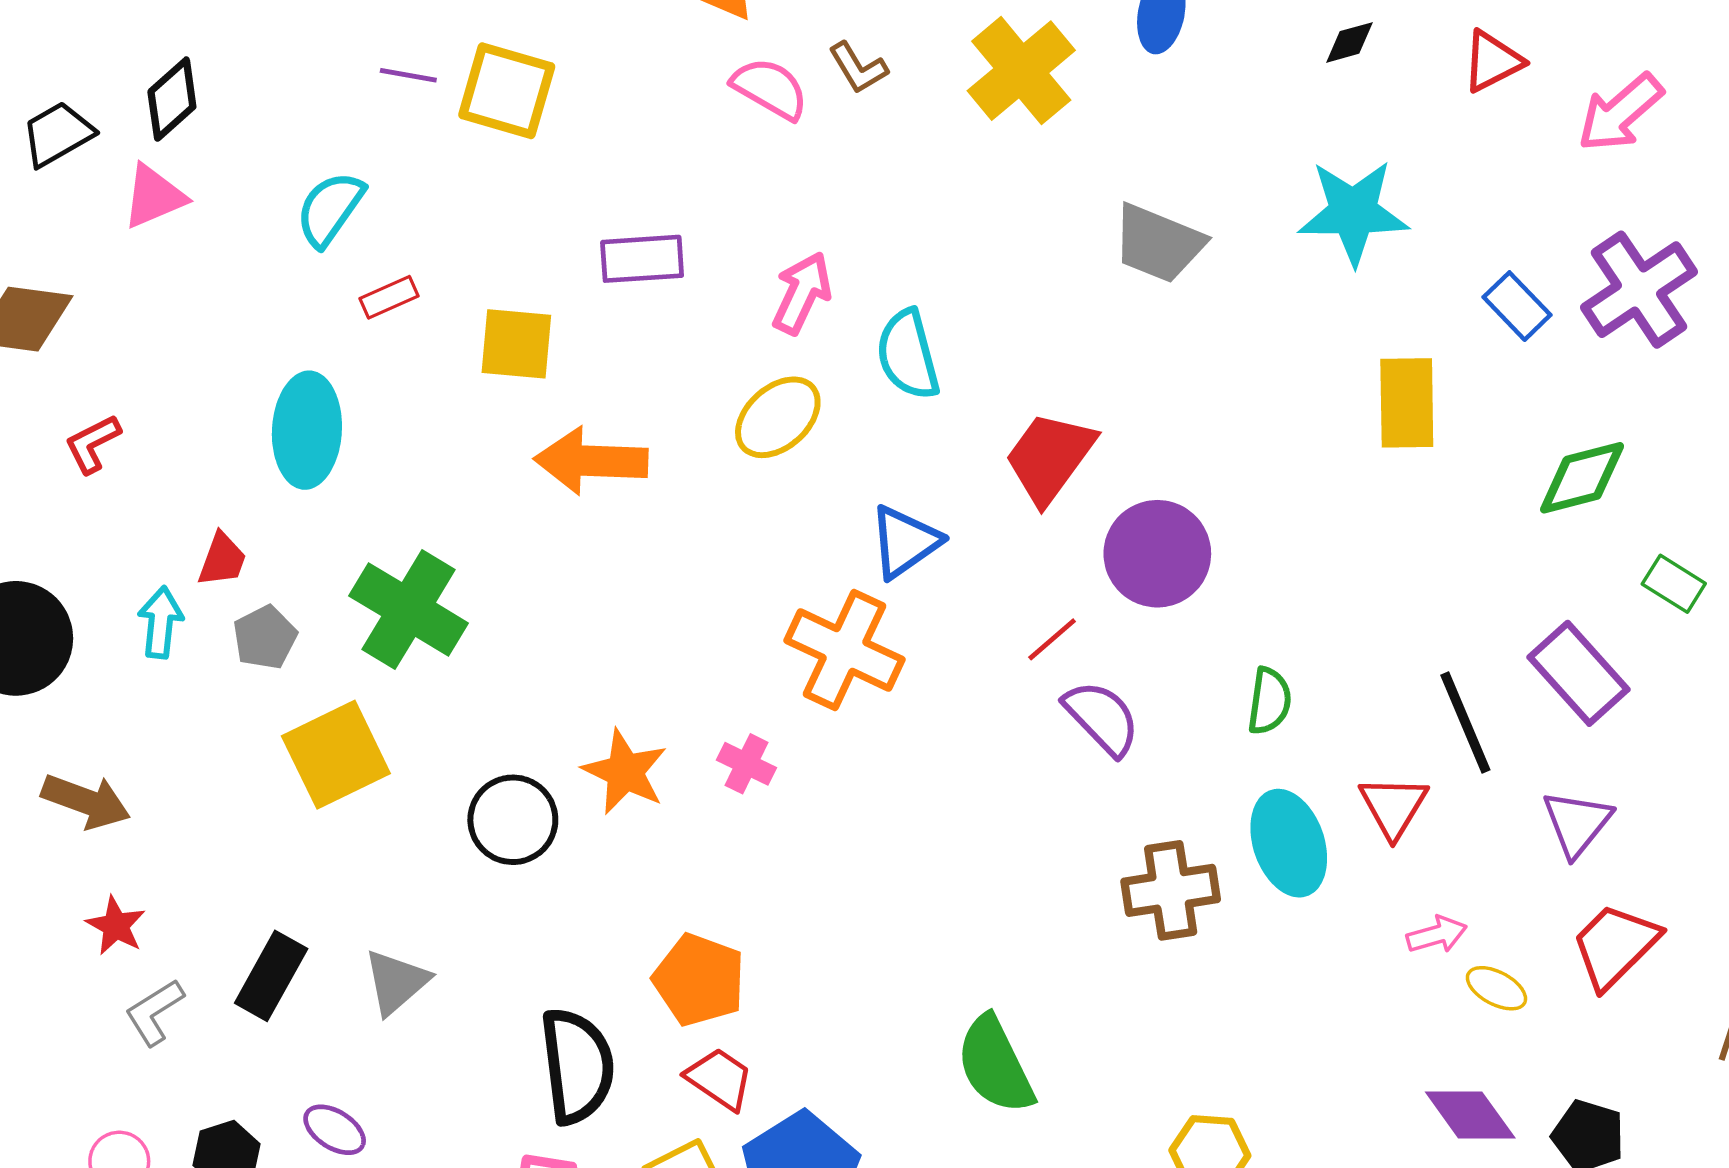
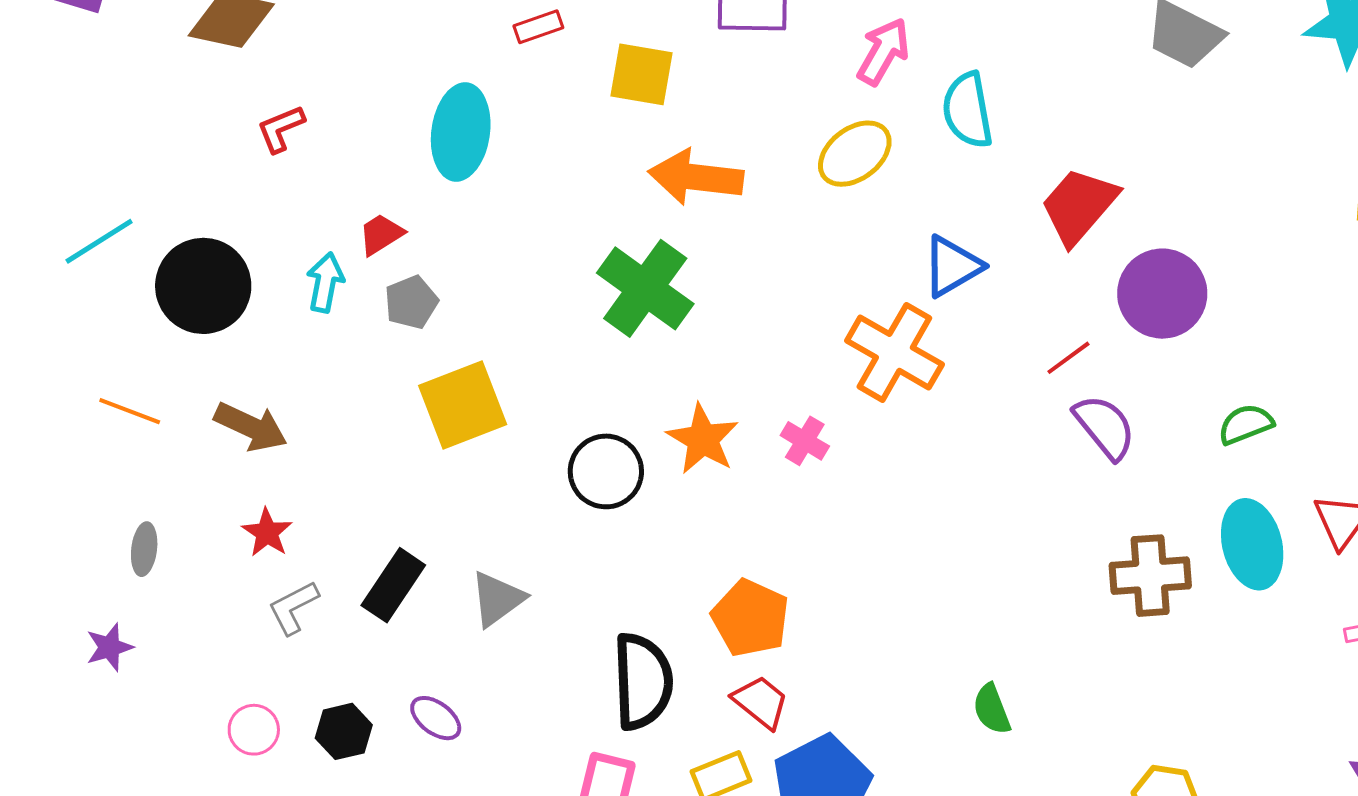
red trapezoid: (222, 560) -> (381, 234), turned -147
green cross: (409, 609) -> (645, 288), moved
green semicircle: (1269, 701) -> (1246, 424), turned -124
green semicircle: (995, 1065) -> (992, 709), size x0.6

